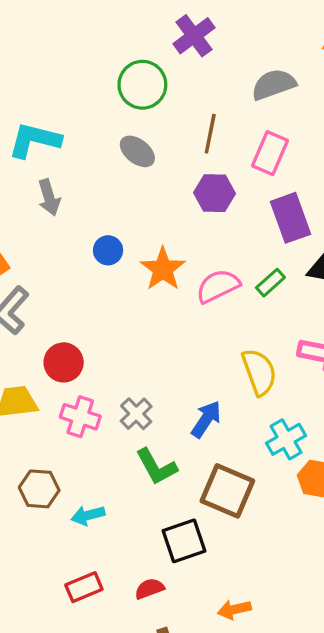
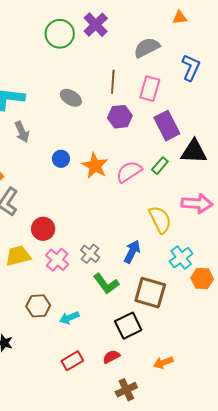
green circle: (142, 85) -> (60, 34), moved
pink cross: (80, 417) -> (57, 260), turned 30

